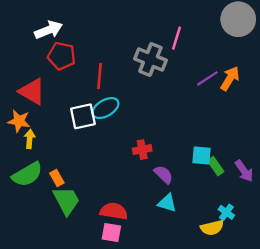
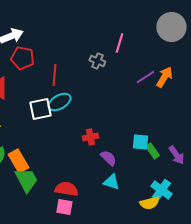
gray cross: (150, 59) -> (97, 61), size x0.6
orange rectangle: (57, 178) -> (18, 161), size x1.6
cyan cross: (226, 212) -> (161, 190), size x1.5

